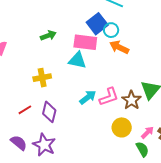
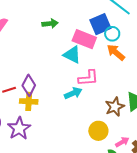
yellow cross: (42, 78) -> (29, 101), moved
pink L-shape: (109, 97) -> (88, 78), moved
purple diamond: (49, 112) -> (29, 85), moved

